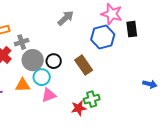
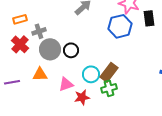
brown rectangle: (84, 65) -> (109, 72), moved, turned 72
cyan circle: (42, 77) -> (91, 74), moved
red star: (79, 108) -> (82, 97), moved

